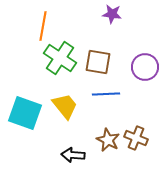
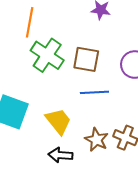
yellow trapezoid: (65, 106) -> (58, 121), moved

